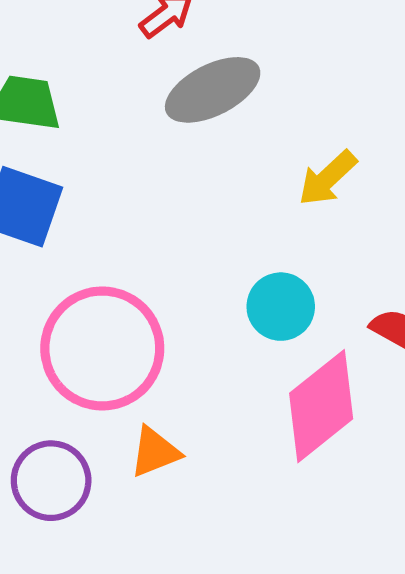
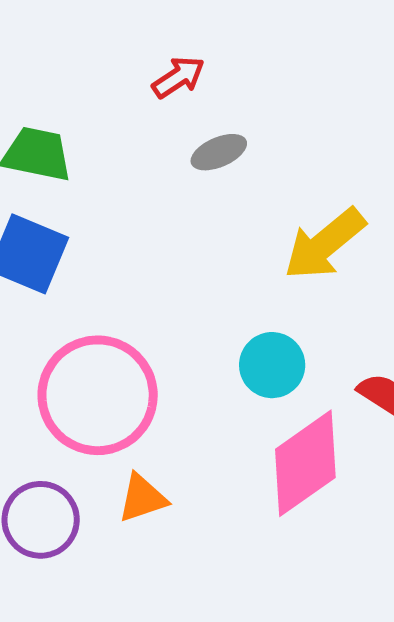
gray ellipse: (213, 90) -> (219, 152), size x0.6
yellow arrow: (328, 178) -> (325, 244), size x1.4

